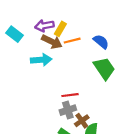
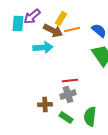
purple arrow: (44, 26) -> (32, 16), moved, turned -30
cyan rectangle: (14, 34) -> (18, 24), turned 56
brown cross: (82, 121) -> (45, 104), moved, turned 32

